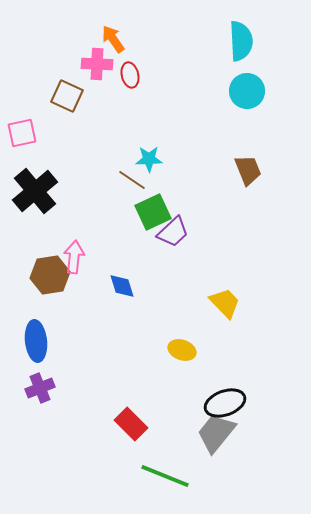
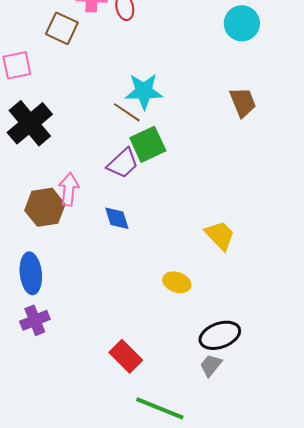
cyan star: (149, 159) -> (144, 91), size x1.4
purple trapezoid: (173, 232) -> (123, 163), moved
gray trapezoid: (216, 433) -> (211, 365), size x0.6

